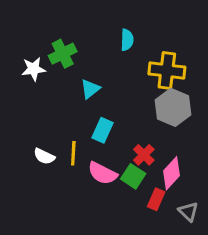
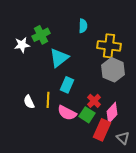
cyan triangle: (90, 89) -> (59, 58), size x1.5
white semicircle: (44, 156) -> (29, 102), turned 40
red rectangle: (156, 199) -> (102, 130), size x1.5

